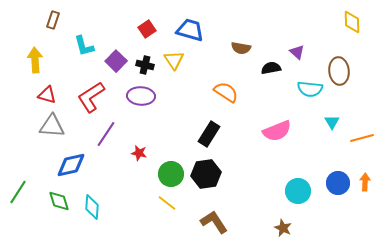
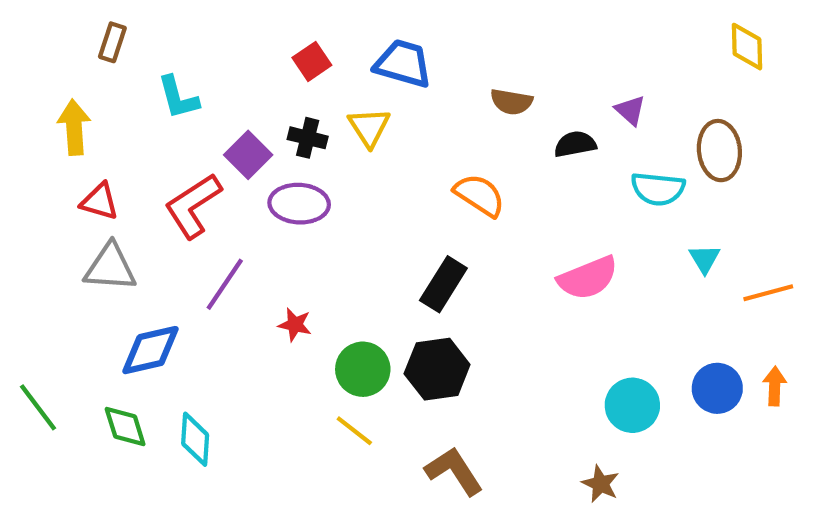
purple square: (116, 61) -> (248, 155), moved
green line: (18, 192) -> (38, 407), turned -70

